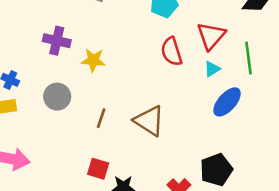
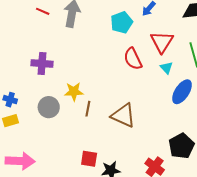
yellow star: (93, 60) -> (74, 92), moved
cyan triangle: (212, 69) -> (166, 68), turned -32
brown line: (101, 118) -> (88, 109), moved

